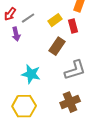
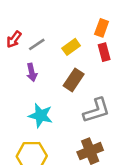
red rectangle: (73, 26) -> (104, 52), moved
purple arrow: (16, 34) -> (32, 72), moved

